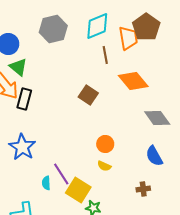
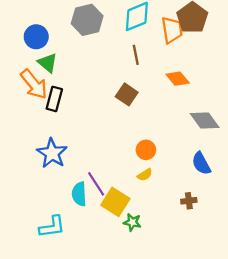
brown line: (105, 55) -> (136, 55), moved
orange diamond: (133, 81) -> (178, 79), size x0.7
yellow semicircle: (104, 166) -> (145, 175), turned -56
cyan semicircle: (46, 183) -> (79, 194), size x1.5

